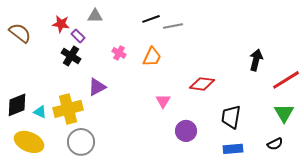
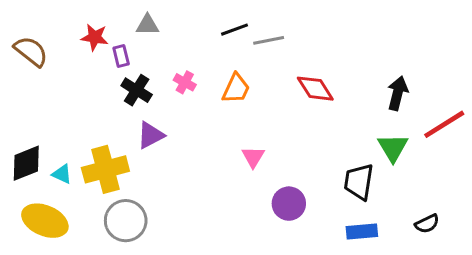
purple rectangle: (78, 36) -> (121, 56), turned 32
black cross: (71, 56) -> (137, 90), moved
red diamond: (202, 84) -> (315, 89), moved, turned 50
green triangle: (284, 113) -> (393, 148), moved

